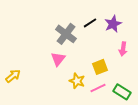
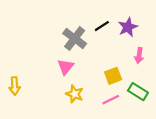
yellow arrow: (13, 76) -> (15, 86), turned 126
yellow star: (77, 81) -> (75, 94), moved
green rectangle: (122, 92) -> (138, 92), moved

